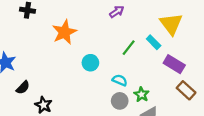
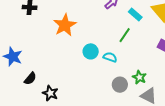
cyan rectangle: (154, 42) -> (135, 14), moved
cyan semicircle: (120, 80) -> (110, 57), moved

